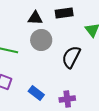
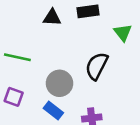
gray circle: (41, 40) -> (59, 83), moved

